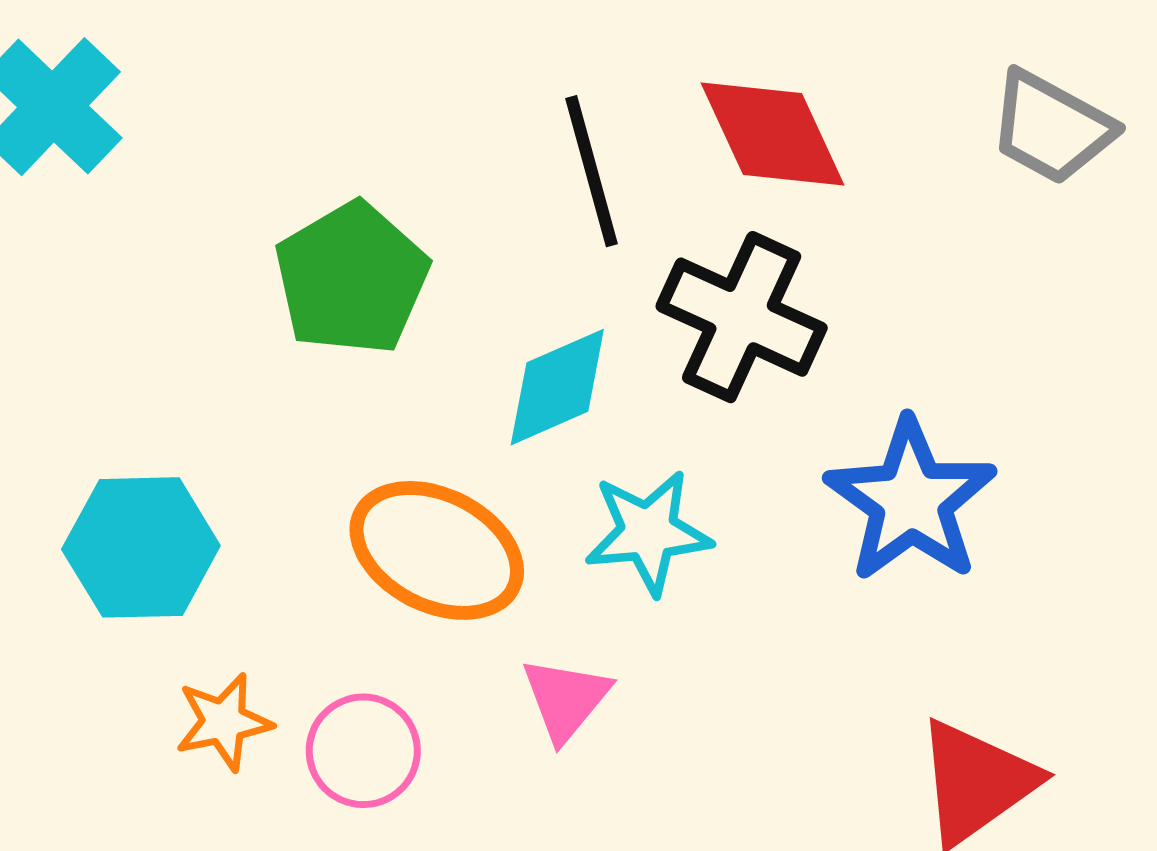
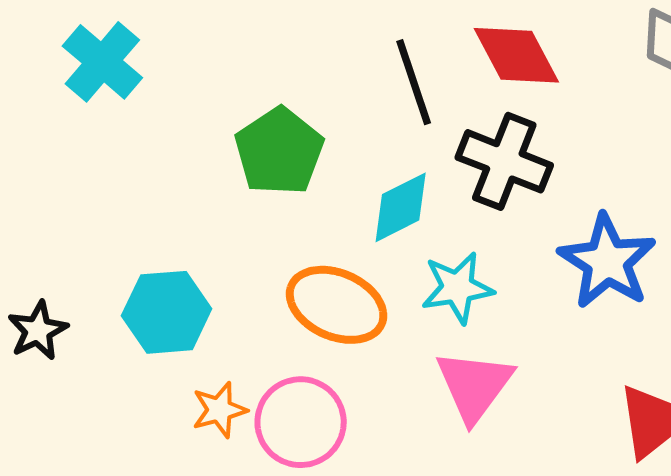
pink triangle: (566, 699) -> (474, 386), moved, size x1.5
pink circle: (363, 751) -> (301, 422), size x1.4

